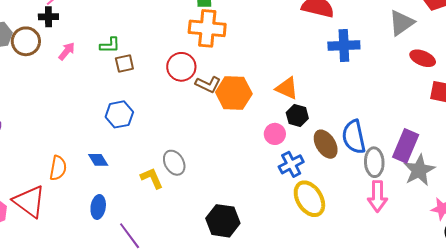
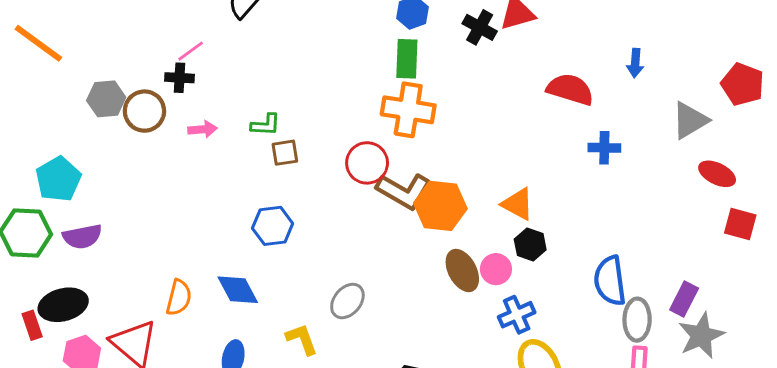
blue cross: (344, 45) -> (604, 148), size x0.7
pink arrow: (67, 51) -> (203, 129), turned 42
brown L-shape: (208, 84) -> (404, 191), size x1.5
brown ellipse: (326, 144) -> (462, 270), moved
purple rectangle: (406, 146) -> (684, 299), size x0.7
blue diamond: (98, 160) -> (238, 290), size x1.4
gray ellipse: (174, 163) -> (347, 301), turned 65
yellow L-shape: (152, 178) -> (302, 339), moved

